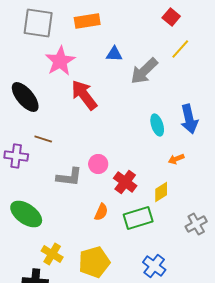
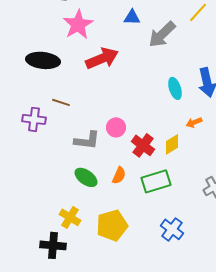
red arrow: (84, 95) -> (102, 58), turned 104
black ellipse: (25, 97) -> (43, 60), turned -44
yellow diamond: (161, 192) -> (172, 144), moved
green ellipse: (26, 214) -> (86, 177), moved, size x0.7

